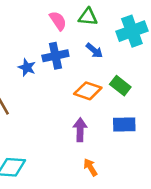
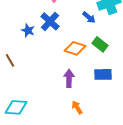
blue arrow: (94, 51) -> (89, 17), moved
blue cross: (55, 56) -> (50, 21), turned -36

